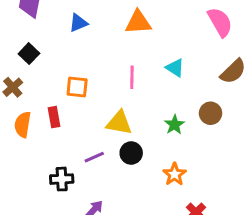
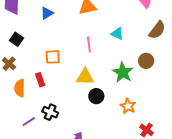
green star: (174, 125) -> (123, 72), size x1.5
purple line: (94, 157) -> (29, 122), moved
black cross: (62, 179) -> (50, 112), moved, turned 35

